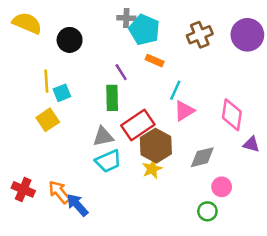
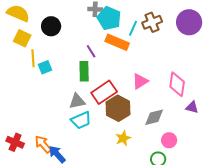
orange rectangle: (155, 61) -> (117, 42), size x1.6
cyan line: (175, 90) -> (133, 28), moved
yellow square: (48, 120) -> (22, 38), moved, turned -30
yellow star: (152, 169) -> (123, 138), moved

